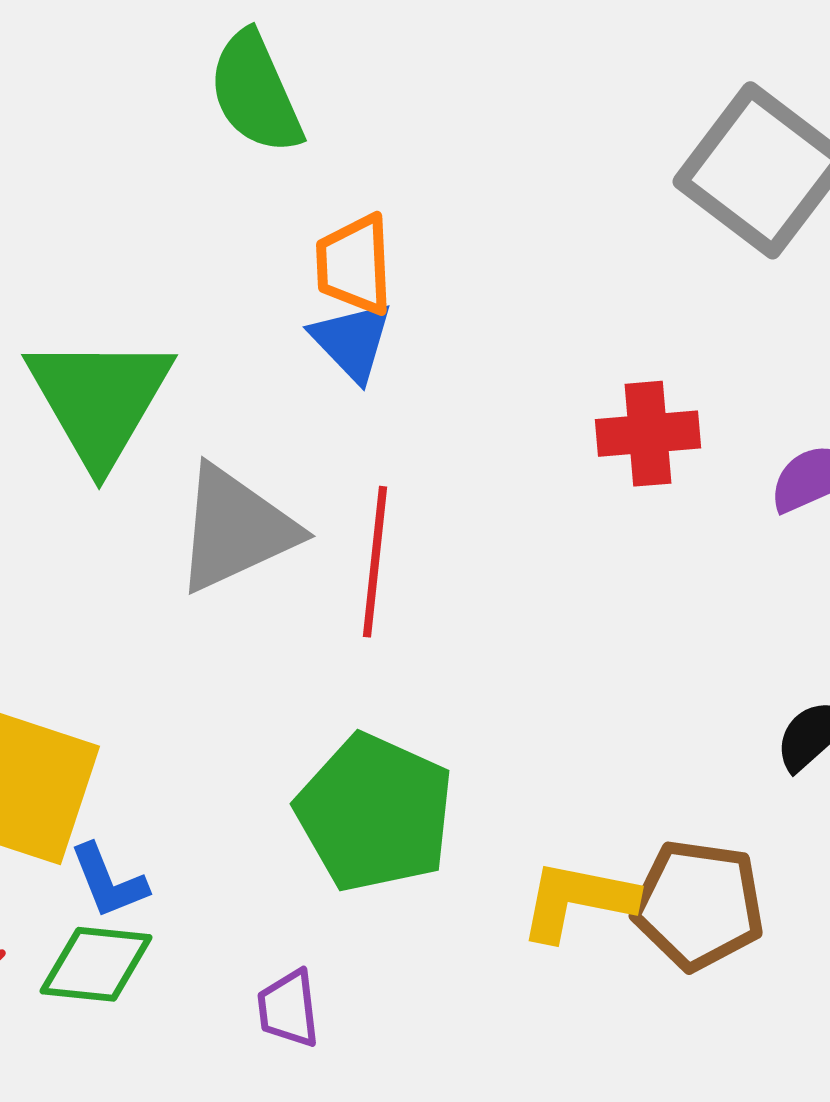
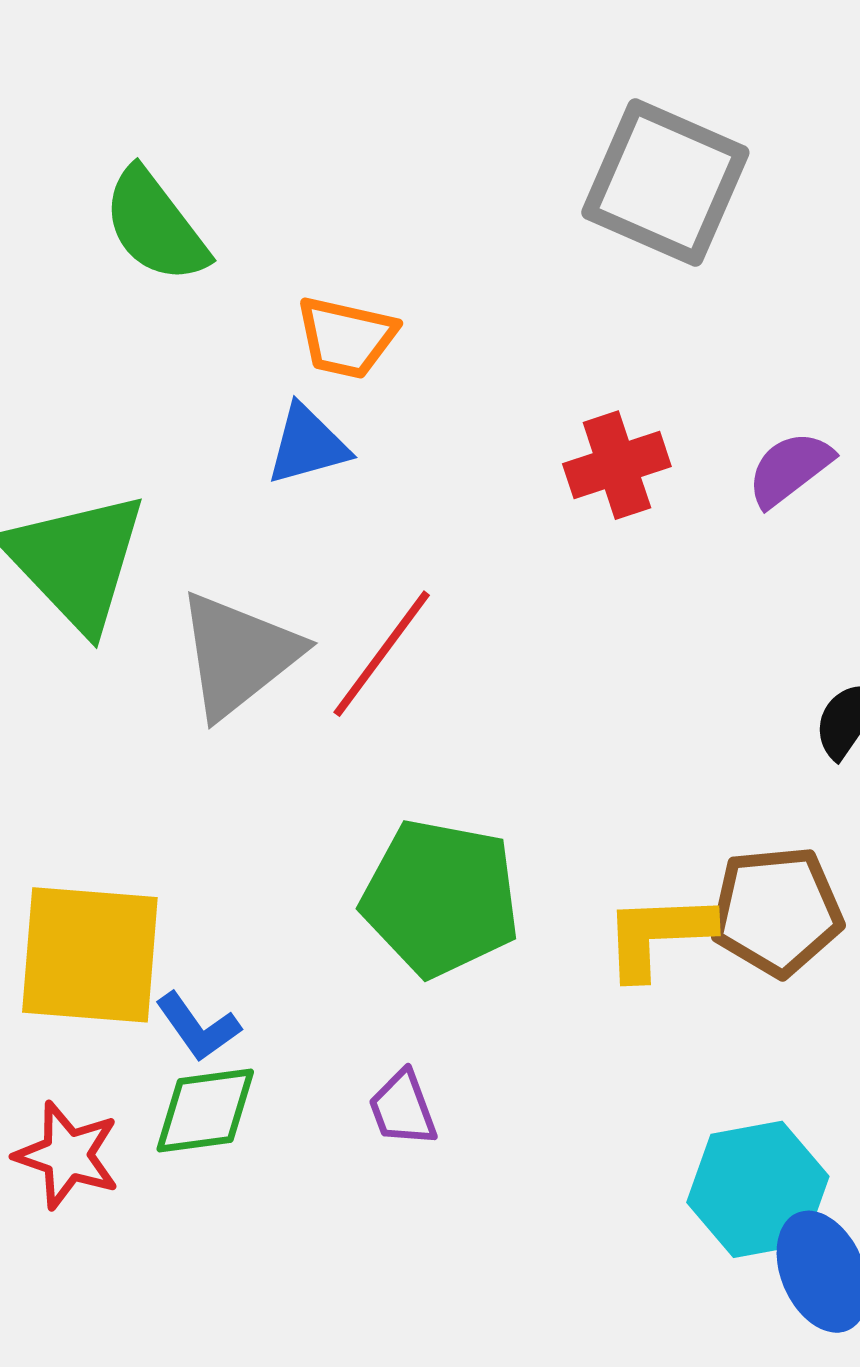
orange trapezoid: (354, 265) -> (346, 337), moved, turned -61
blue triangle: (352, 341) -> (307, 445), turned -48
red line: (375, 562) -> (382, 654), turned 44

